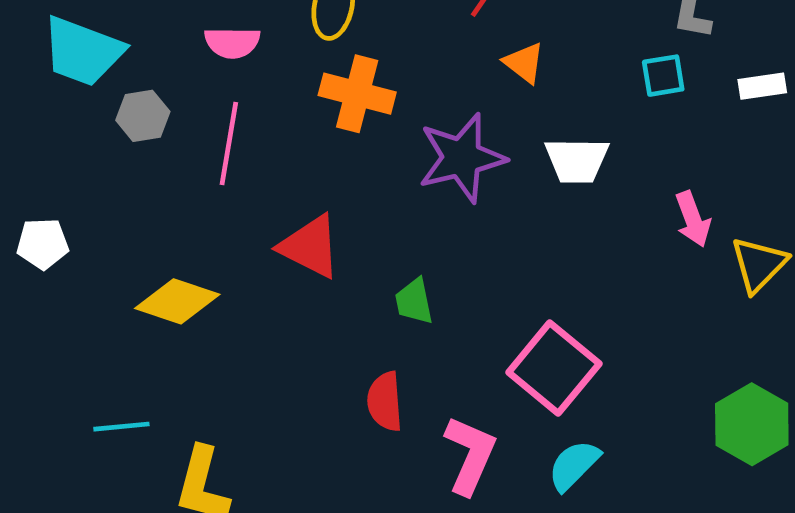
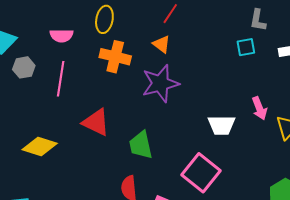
orange triangle: (524, 63) -> (161, 44), moved
white trapezoid: (577, 160) -> (222, 125), moved
green trapezoid: (414, 301) -> (141, 145), size x1.4

